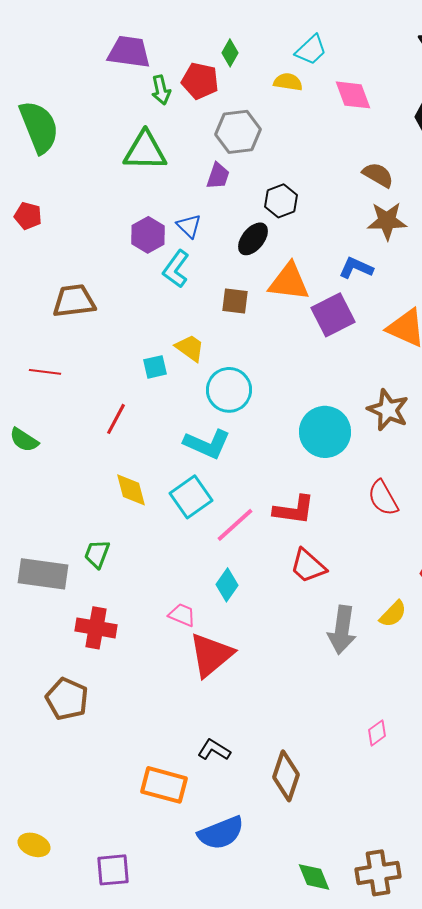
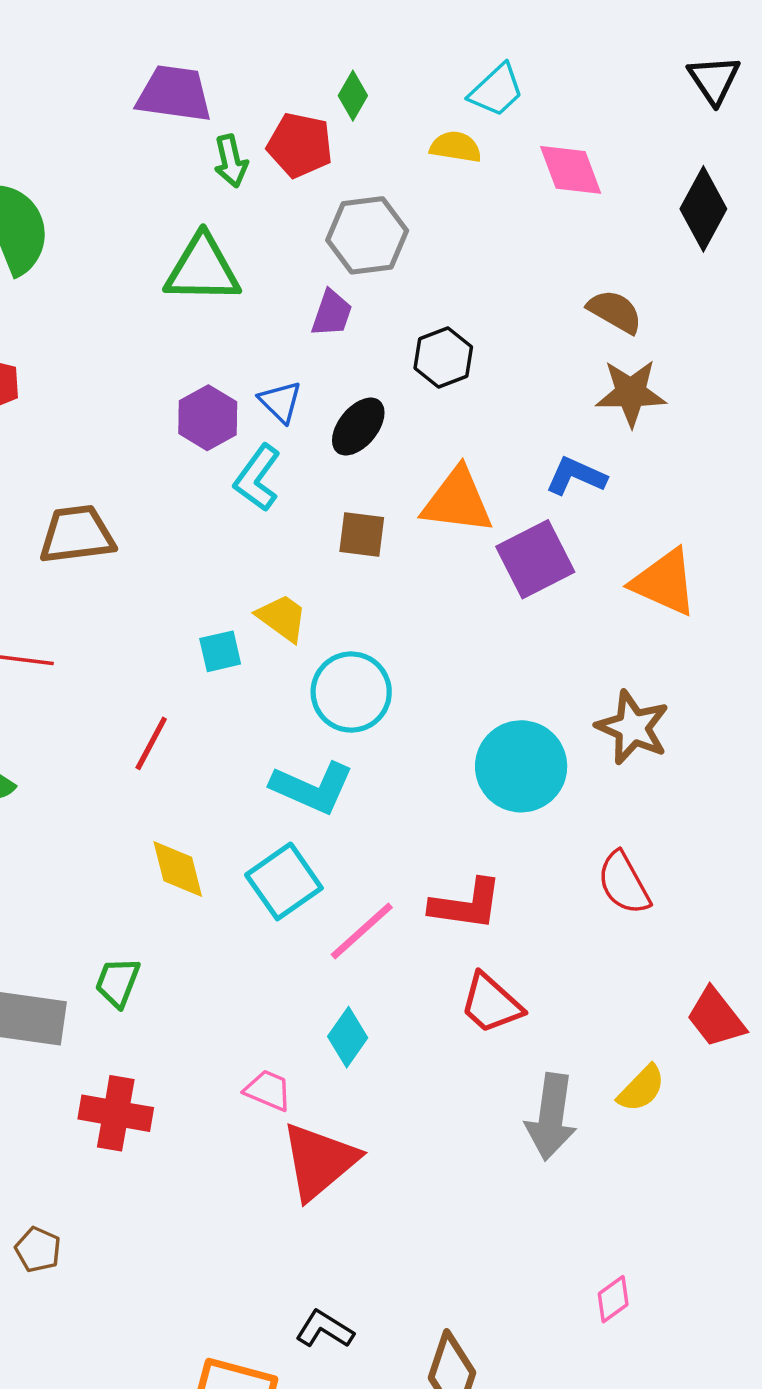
black ellipse: (253, 239) -> (358, 427), moved
brown pentagon: (67, 699) -> (38, 1250), moved, size x0.6

